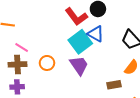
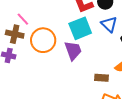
blue triangle: (96, 34) -> (109, 24), moved
orange circle: (47, 63) -> (43, 40), size x1.6

